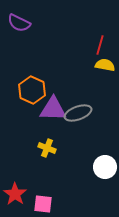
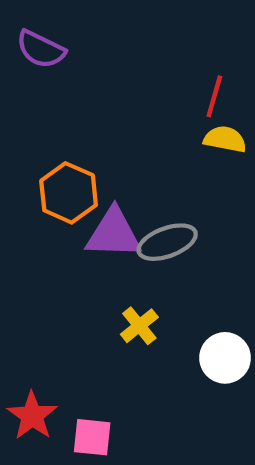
yellow cross: (47, 148) -> (139, 326), moved, turned 30

